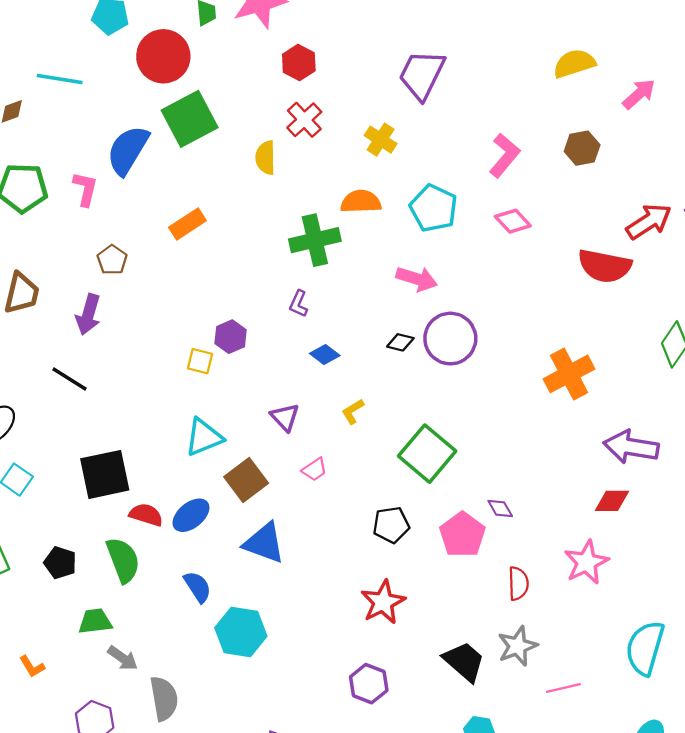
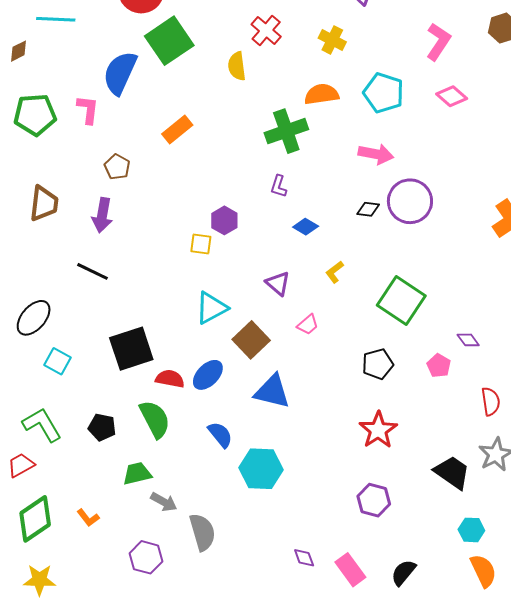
pink pentagon: (462, 535) -> (439, 366), size x0.6

